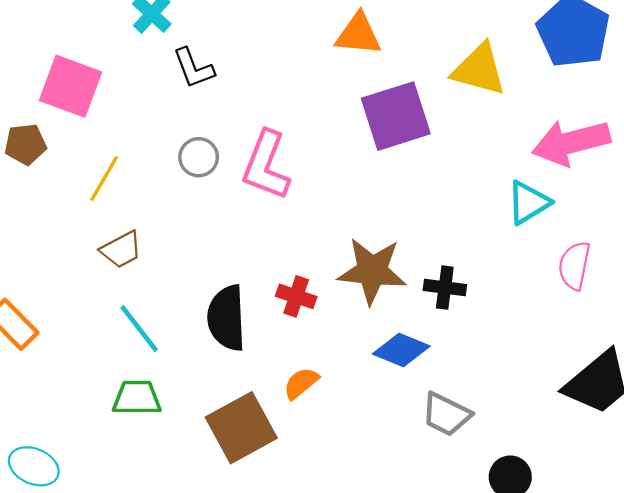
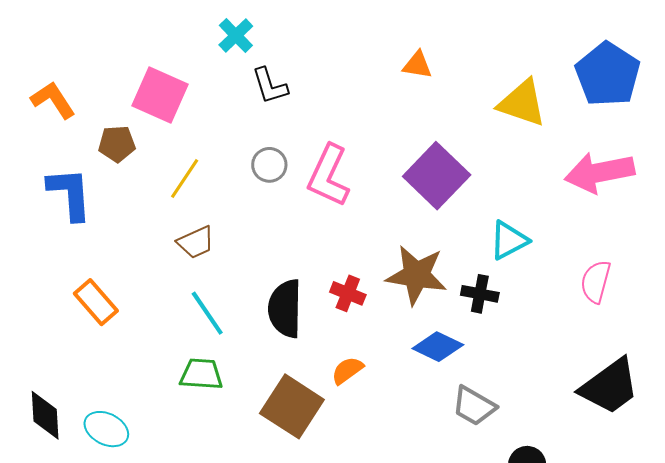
orange triangle: (358, 34) -> (417, 65), size x0.7
purple square: (396, 116) -> (437, 176), moved, turned -32
cyan triangle: (528, 203) -> (509, 240), moved
brown square: (241, 428) -> (292, 406), turned -32

